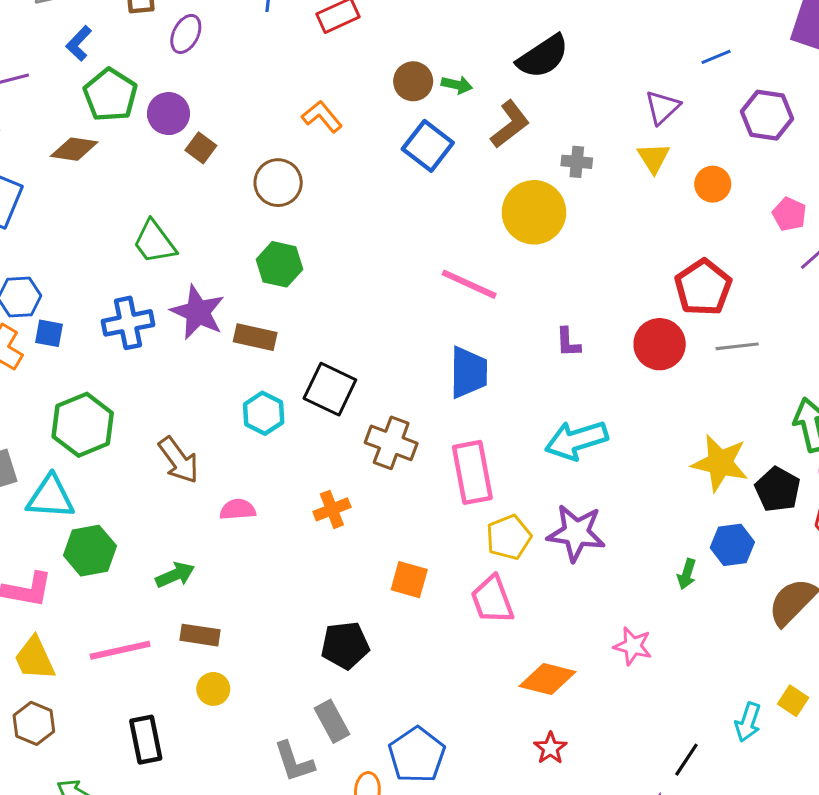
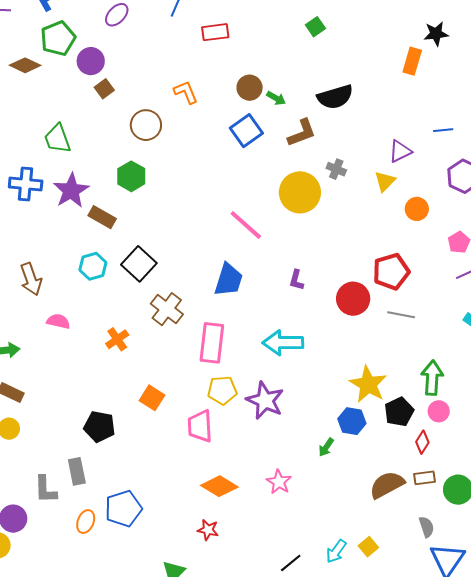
orange cross: (332, 509) -> (117, 339), turned -30
blue hexagon: (732, 545) -> (352, 421), moved
red star: (550, 748) -> (208, 530), turned 30

